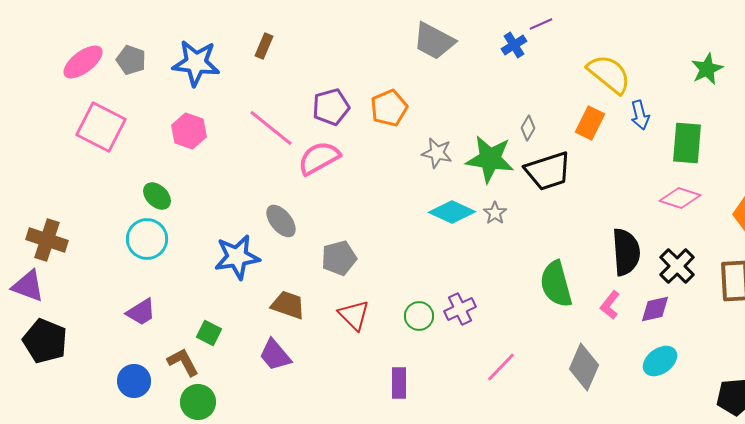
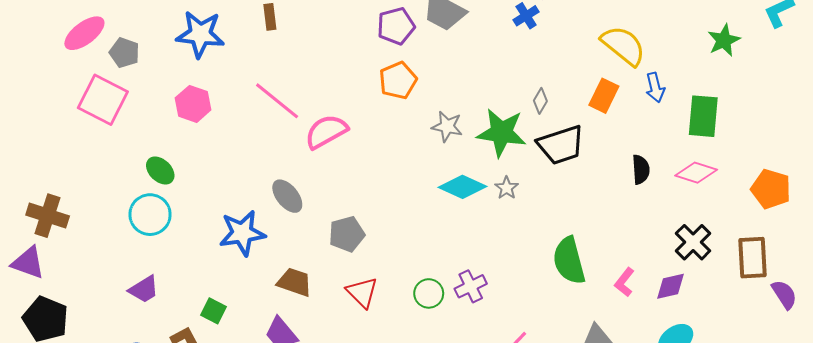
brown rectangle: (264, 46) -> (270, 17), turned -30
gray pentagon: (131, 60) -> (124, 53), moved
purple pentagon: (331, 107) -> (396, 26), moved
black semicircle: (626, 252) -> (641, 169), moved, size x0.6

